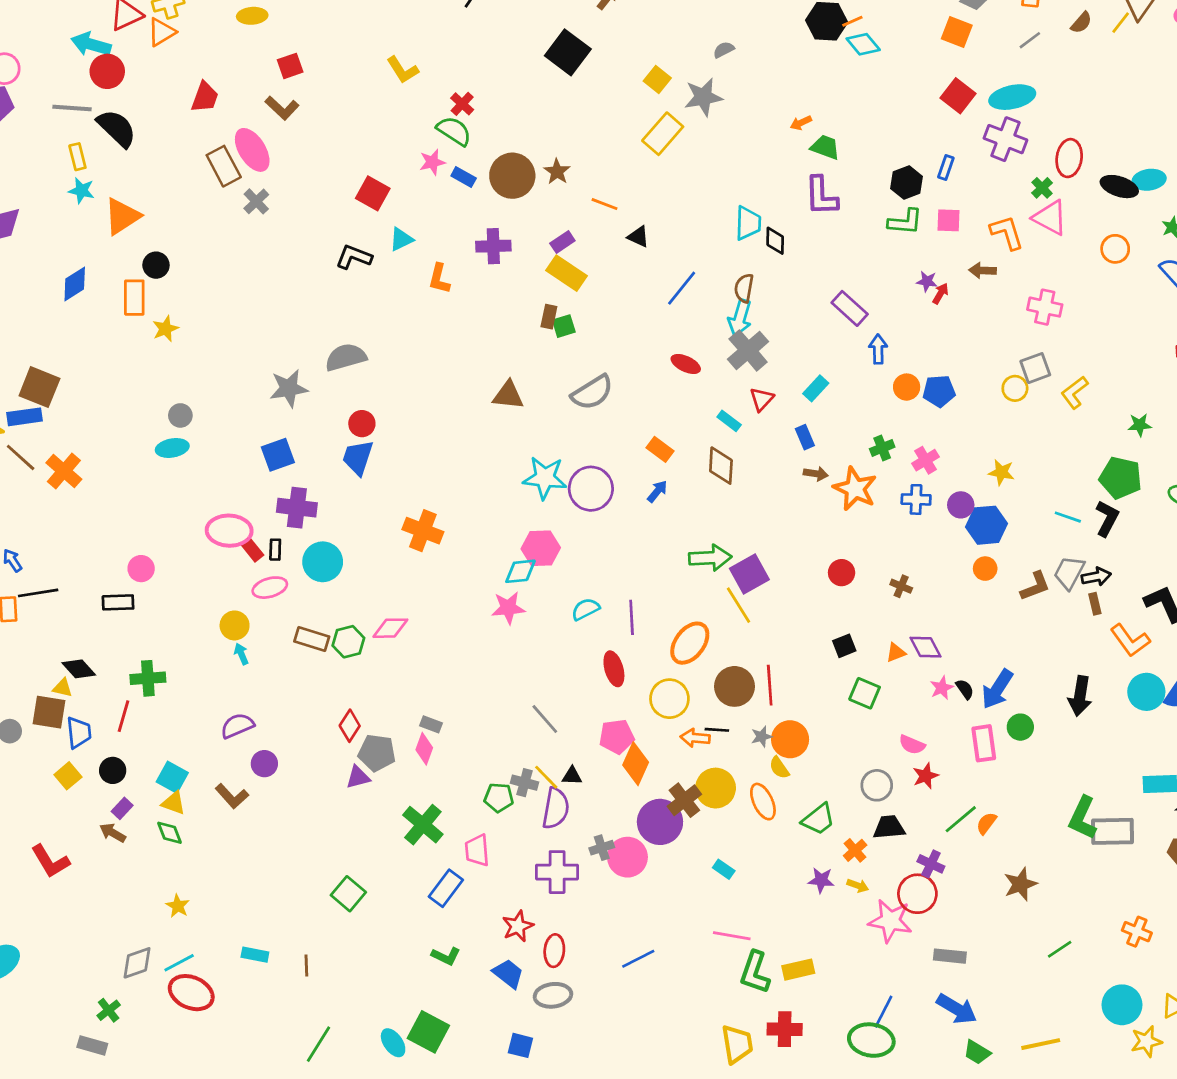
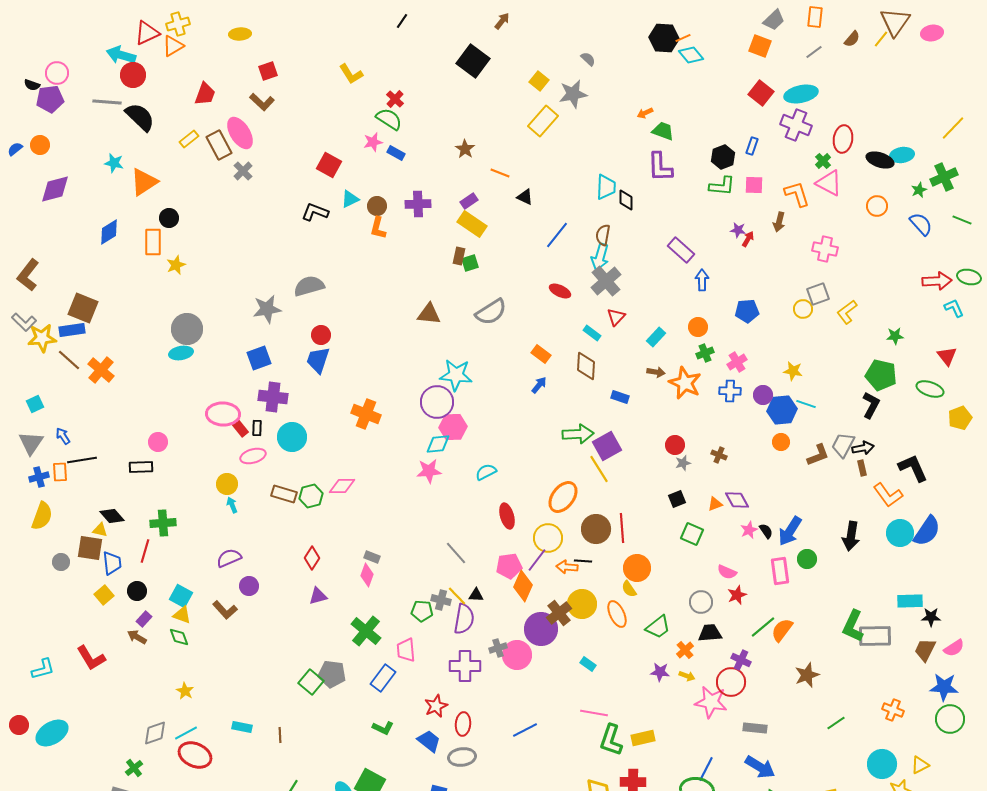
gray semicircle: (724, 50) -> (588, 59), turned 70
yellow rectangle: (77, 157) -> (189, 139), moved, turned 66
brown circle: (512, 176) -> (377, 206), moved, size x0.6
brown arrow: (982, 271) -> (779, 222), turned -78
orange circle: (907, 387) -> (698, 327), moved
cyan rectangle: (816, 388) -> (656, 337), moved
gray circle: (180, 415) -> (187, 329), size x1.8
blue rectangle: (805, 437) -> (620, 397), moved, turned -48
purple circle: (591, 489) -> (437, 402), moved
cyan line: (1068, 517) -> (806, 404), moved
purple line: (632, 617) -> (537, 560), moved, turned 40
gray star: (762, 737) -> (683, 463), moved
gray pentagon: (377, 753) -> (332, 674), moved
orange semicircle: (986, 823) -> (782, 630), size x1.4

